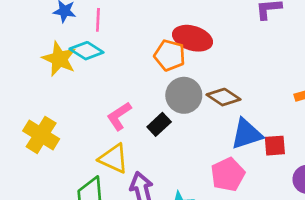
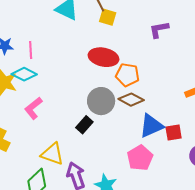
orange pentagon: (170, 55) -> (127, 75), moved
pink L-shape: (119, 116) -> (33, 108), moved

